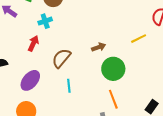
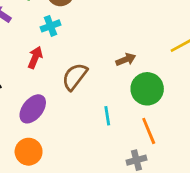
cyan line: (69, 86) -> (107, 116), moved

